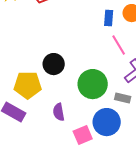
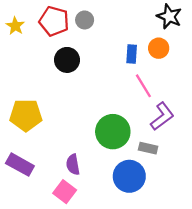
black circle: (54, 64) -> (67, 60), moved
yellow pentagon: (28, 85) -> (26, 115), moved
pink square: (83, 135) -> (65, 192), moved, turned -30

